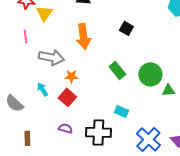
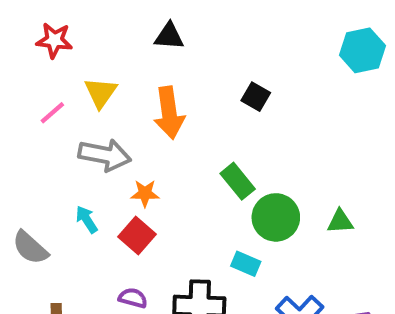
yellow triangle: (44, 13) -> (101, 93), moved
pink line: (25, 36) -> (52, 113), turned 56
green circle: (150, 74) -> (276, 217), moved

